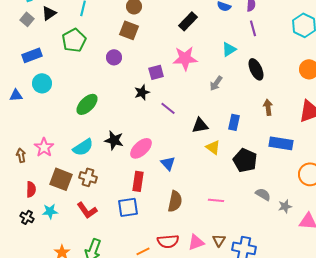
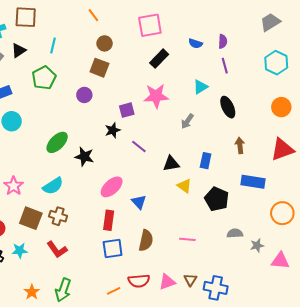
black star: (114, 140) -> (84, 157), moved
gray semicircle: (263, 194) -> (235, 233), turned -35
blue square: (128, 207) -> (113, 249), moved

